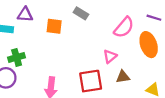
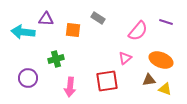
orange ellipse: (149, 45) -> (161, 60), moved, turned -50
green cross: (17, 57) -> (56, 59), moved
brown triangle: (123, 77) -> (149, 80), moved

